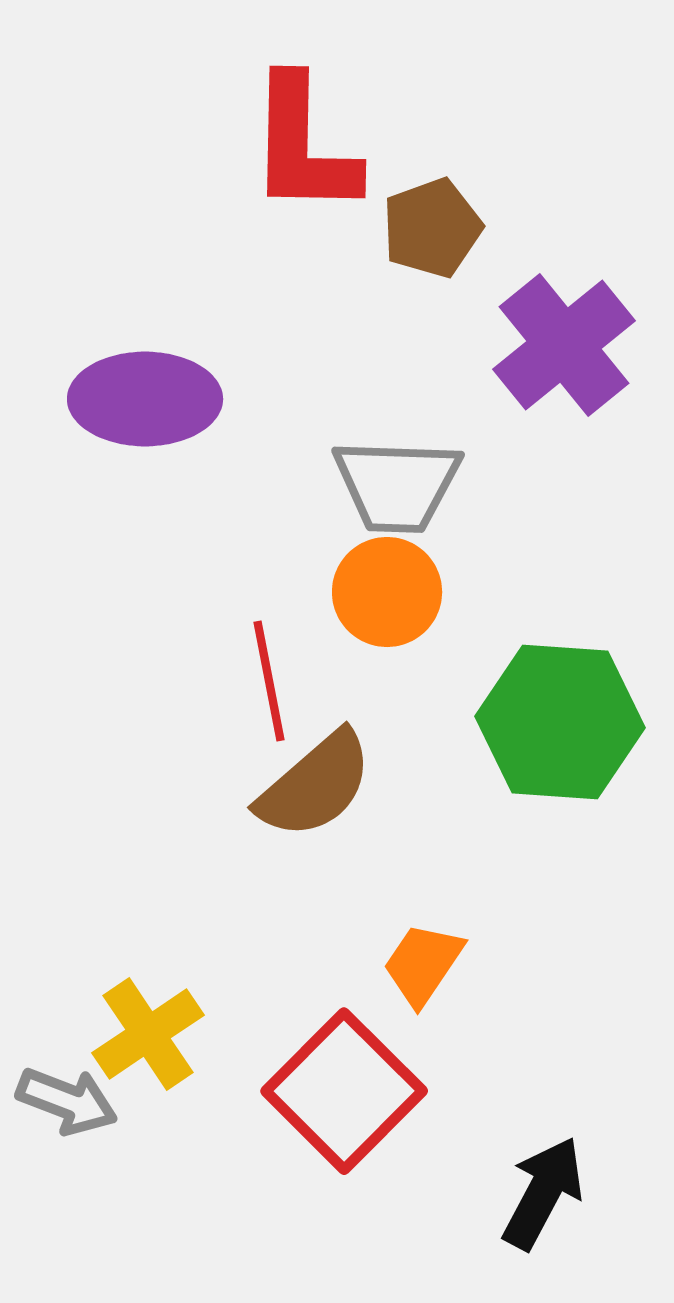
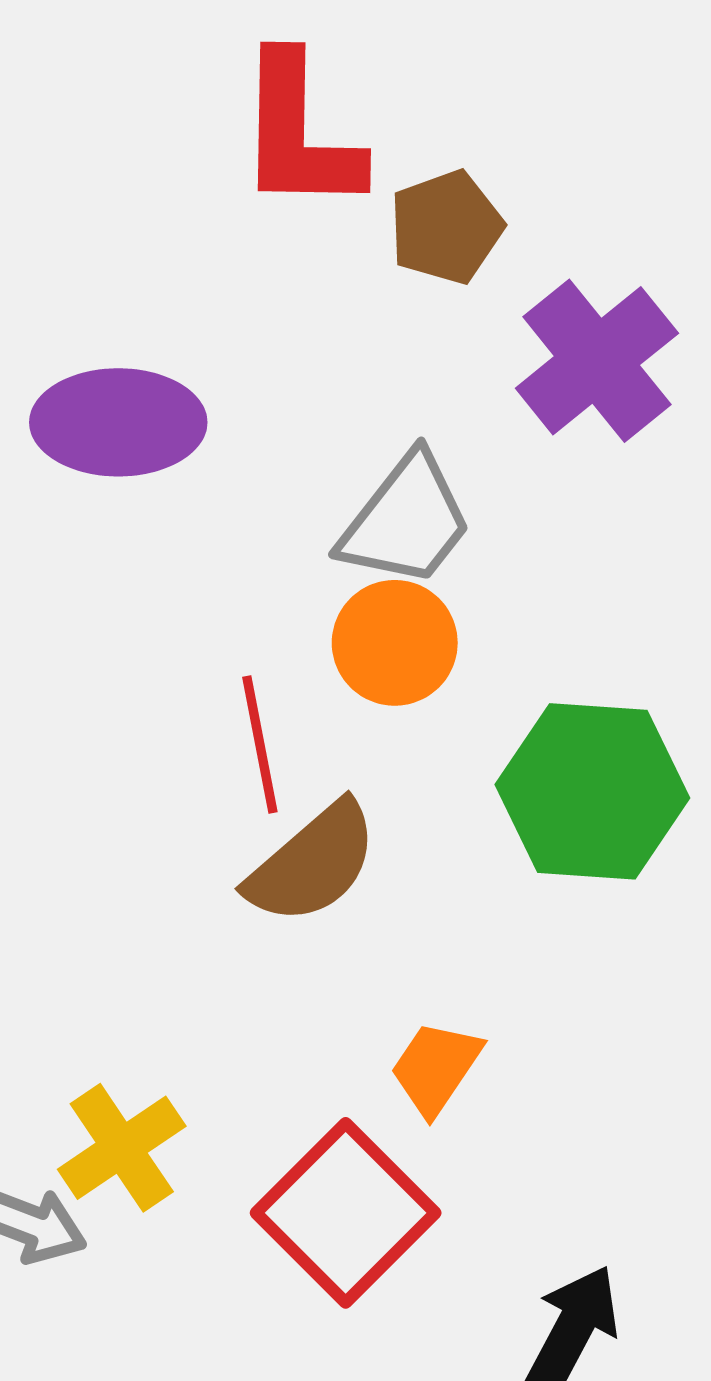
gray trapezoid: (397, 485) -> (406, 521), turned -54

